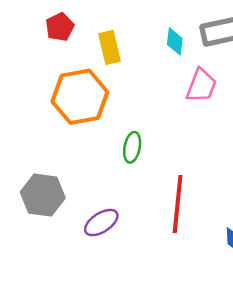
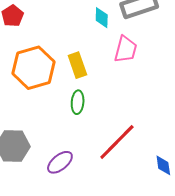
yellow rectangle: (110, 47) -> (77, 65), moved
red line: (178, 204) -> (117, 142), turned 45

